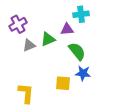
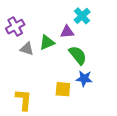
cyan cross: (81, 14) -> (82, 16), turned -35
gray triangle: (29, 45) -> (27, 49), turned 40

